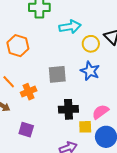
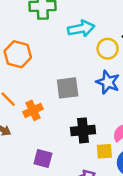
purple square: (26, 130) -> (43, 159), moved

